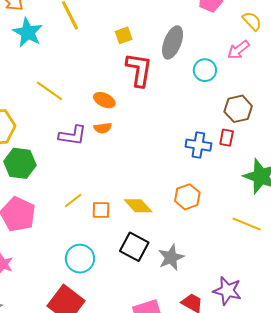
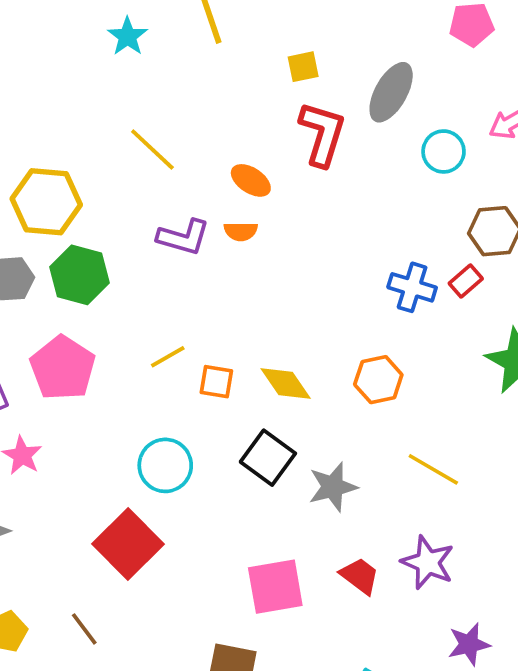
cyan star: (28, 32) -> (128, 36), size x0.7
red rectangle: (227, 138) -> (466, 281), turned 30
yellow line: (247, 224) -> (433, 469), moved

